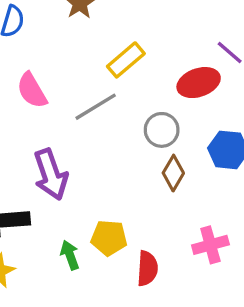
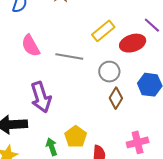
yellow rectangle: (126, 60) -> (103, 31), moved
gray line: (96, 107) -> (69, 56), turned 40
yellow pentagon: (109, 238) -> (76, 137), turned 30

